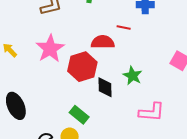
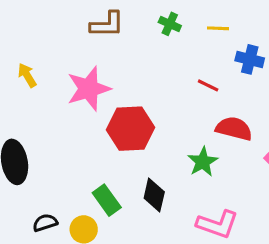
red semicircle: (103, 42) -> (234, 129), moved
black diamond: (105, 87) -> (154, 195), moved

